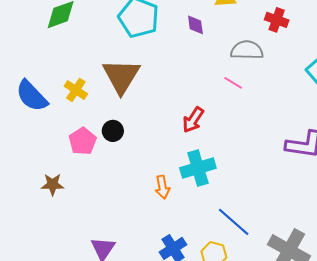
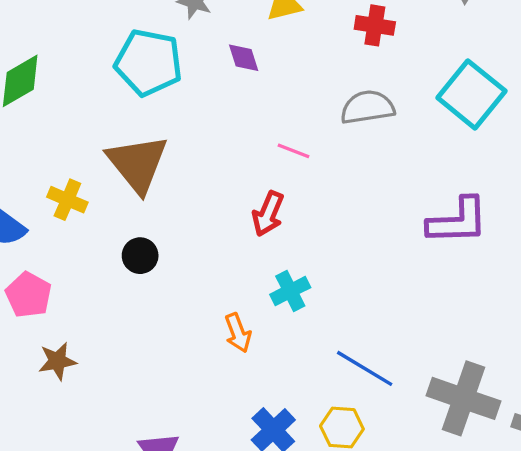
gray semicircle: (247, 50) -> (367, 107), moved
pink line: (233, 83) -> (294, 151), moved
pink pentagon: (83, 141) -> (28, 295), moved
cyan cross: (198, 168) -> (290, 291), size x0.7

